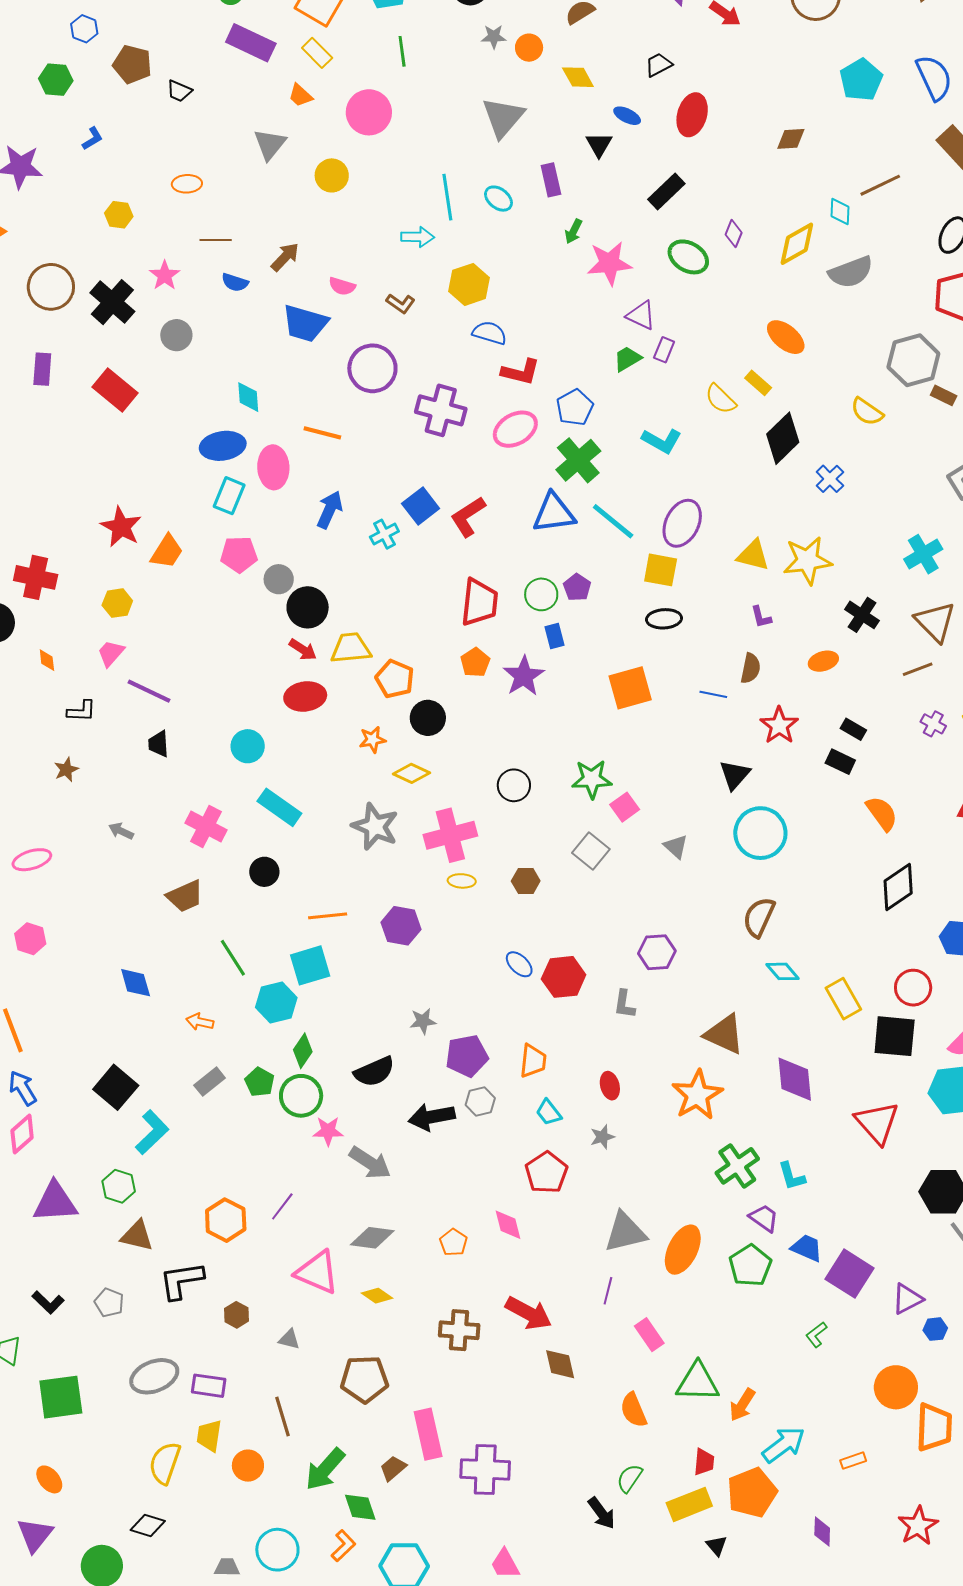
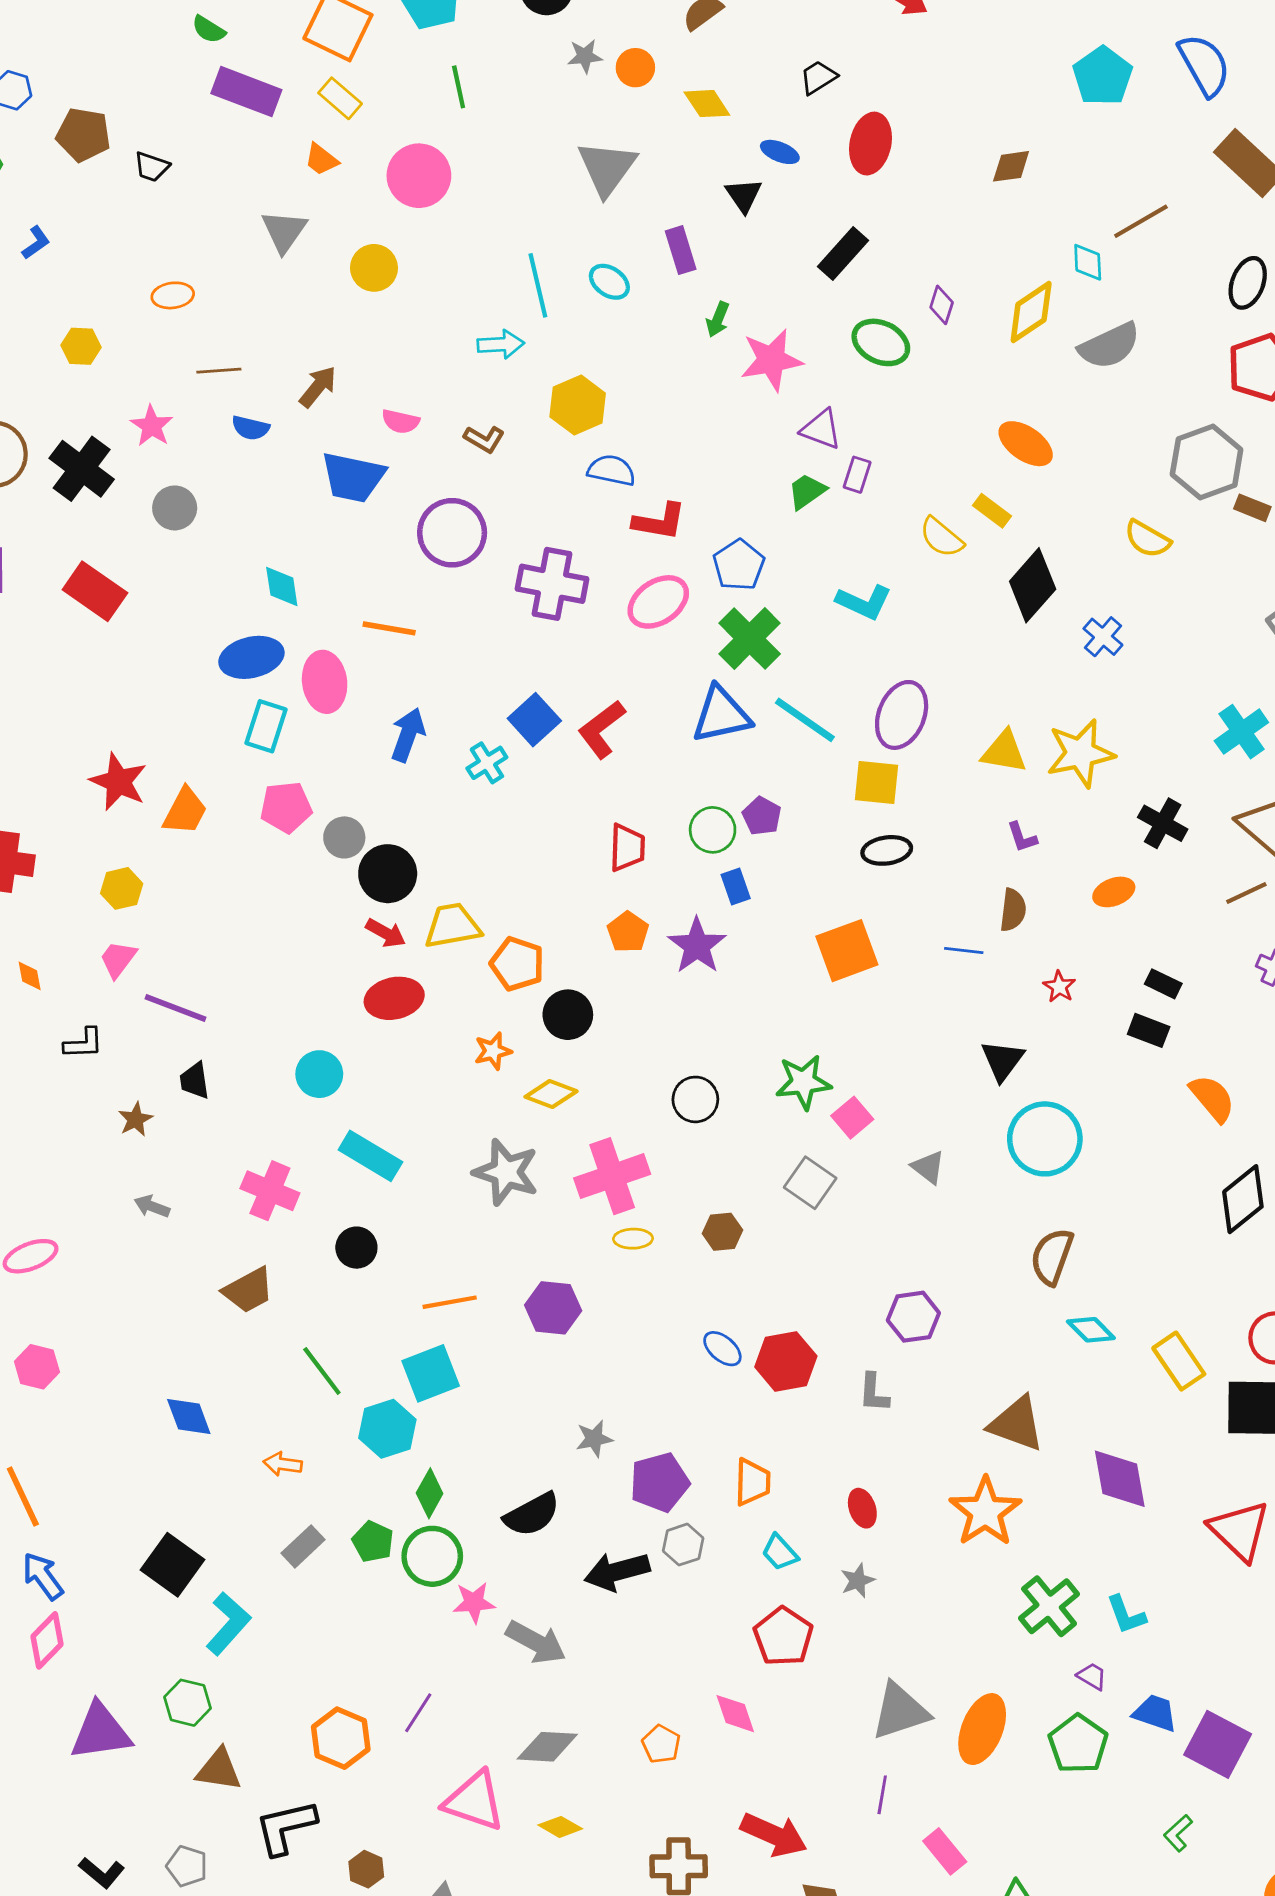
red trapezoid: (479, 602) -> (627, 848), size x0.7
red star: (779, 725) -> (1059, 987), size x0.6
brown star: (66, 770) -> (135, 1119), moved
purple trapezoid: (764, 1218) -> (1092, 1676), size x0.7

